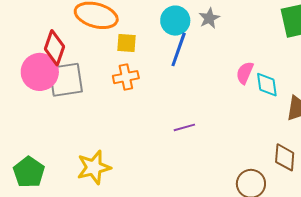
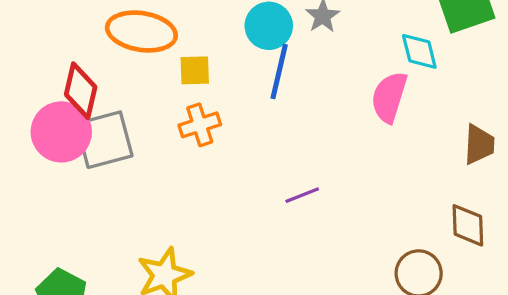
pink semicircle: (245, 73) -> (389, 97), size x1.4
cyan diamond: (267, 85) -> (419, 51), moved

